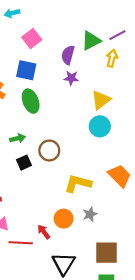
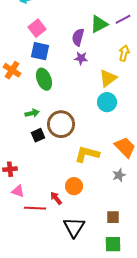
pink square: (32, 38) -> (37, 28), moved
yellow arrow: (112, 58) -> (124, 53), moved
brown circle: (49, 150) -> (61, 124), size x1.4
gray star: (90, 214) -> (119, 175), moved
brown square: (106, 253) -> (113, 217), size x0.6

